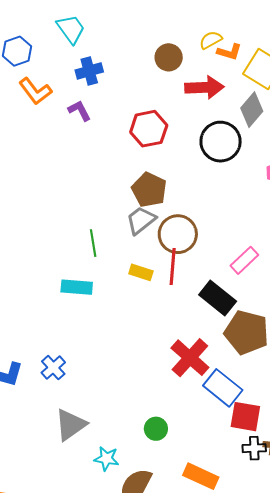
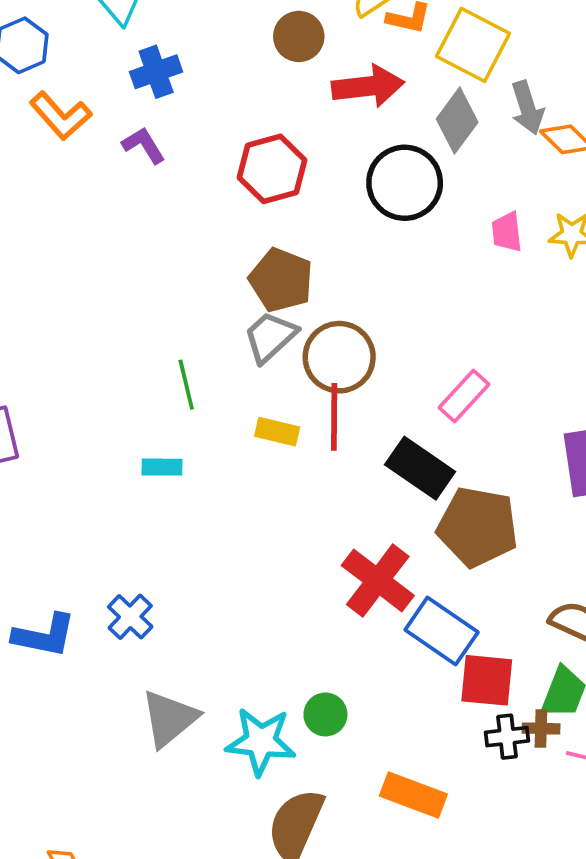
cyan rectangle: (77, 287) -> (162, 467), size x0.7
cyan star: (107, 459) -> (261, 741), moved, size x1.5

